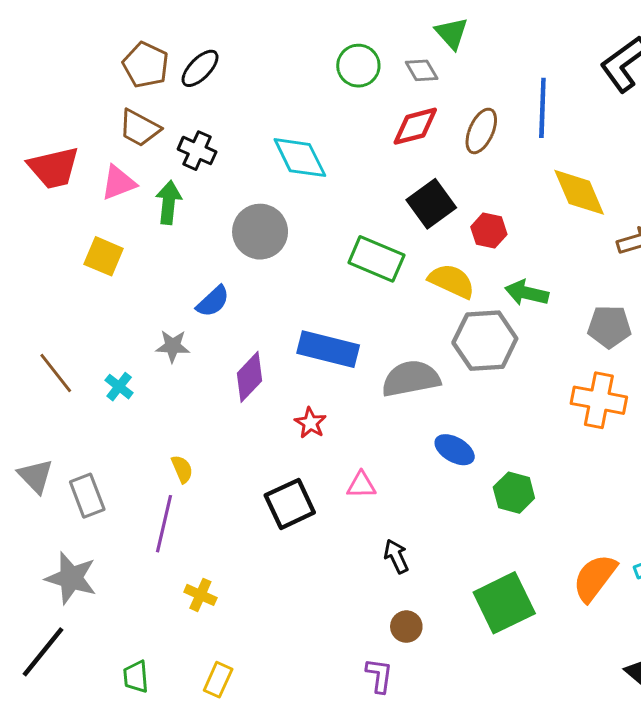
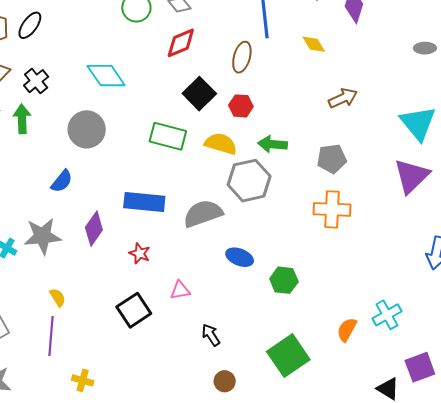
brown ellipse: (481, 131) -> (242, 57), moved
black cross: (197, 151) -> (36, 81), turned 35
yellow diamond: (579, 192) -> (314, 44), moved, size x0.6
gray star: (173, 346) -> (42, 236), moved, size x1.6
orange semicircle: (595, 578) -> (347, 330), size x0.7

